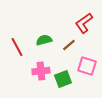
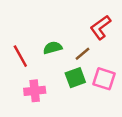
pink cross: (41, 71) -> (35, 91), moved
green square: (63, 79) -> (75, 78), moved

